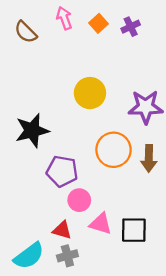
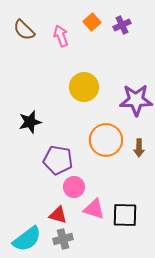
pink arrow: (64, 18) -> (61, 36), moved
black star: (32, 131) -> (30, 122), size x0.7
brown arrow: (149, 158) -> (139, 148), size x0.7

